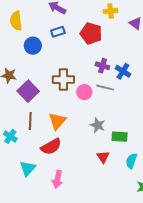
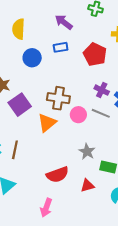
brown line: (30, 121) -> (15, 150), moved
orange triangle: (57, 121) -> (47, 123), moved
red semicircle: (51, 147) -> (58, 175), moved
red triangle: (103, 157) -> (87, 186), turned 40
pink arrow: (57, 179) -> (46, 208), moved

